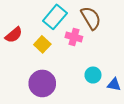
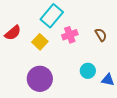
brown semicircle: (91, 18) -> (101, 35), moved, size x0.6
pink cross: (74, 37) -> (70, 35), turned -35

